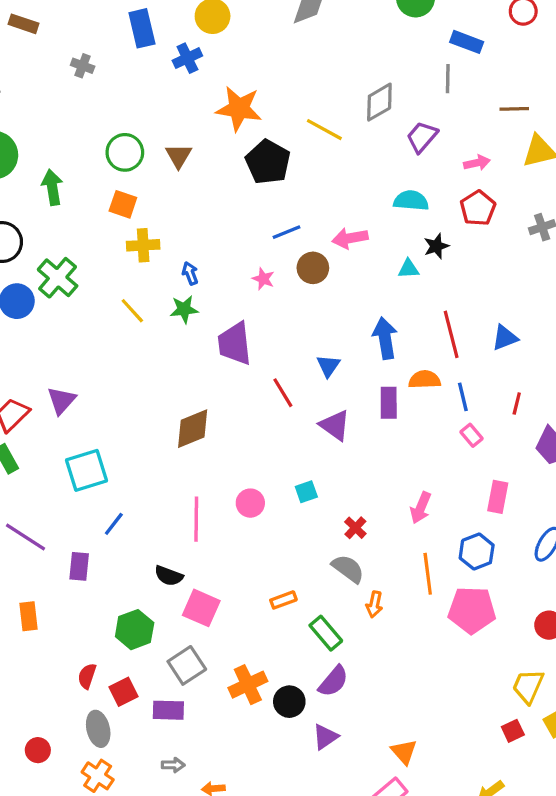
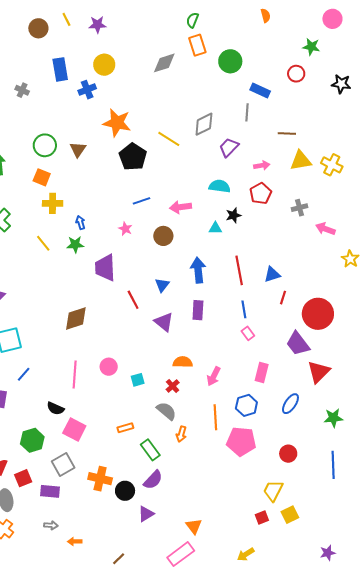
brown circle: (313, 268) -> (163, 236), moved
orange semicircle: (425, 380) -> (183, 362), moved
red line: (517, 403) -> (283, 298), moved
cyan square: (306, 492) -> (138, 380), moved
orange cross: (248, 685) -> (100, 479), turned 35

